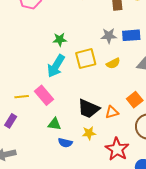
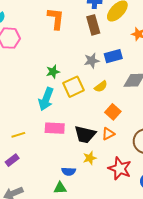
green star: (60, 40) -> (53, 72), moved
pink rectangle: (44, 95) -> (55, 128), moved, turned -36
orange square: (135, 100) -> (113, 112), moved
purple rectangle: (11, 121) -> (12, 160), turned 32
green triangle: (54, 124) -> (60, 188), moved

